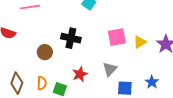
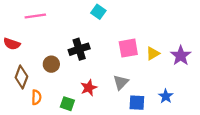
black cross: (71, 38) -> (79, 49), turned -30
brown diamond: (17, 83) -> (21, 77), moved
orange semicircle: (42, 83) -> (36, 97), moved

